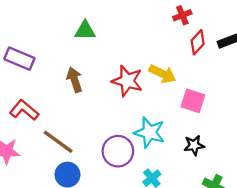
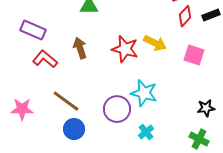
pink square: (193, 101) -> (194, 55), moved
red L-shape: (24, 110) -> (45, 59), moved
black star: (194, 145) -> (206, 108), moved

